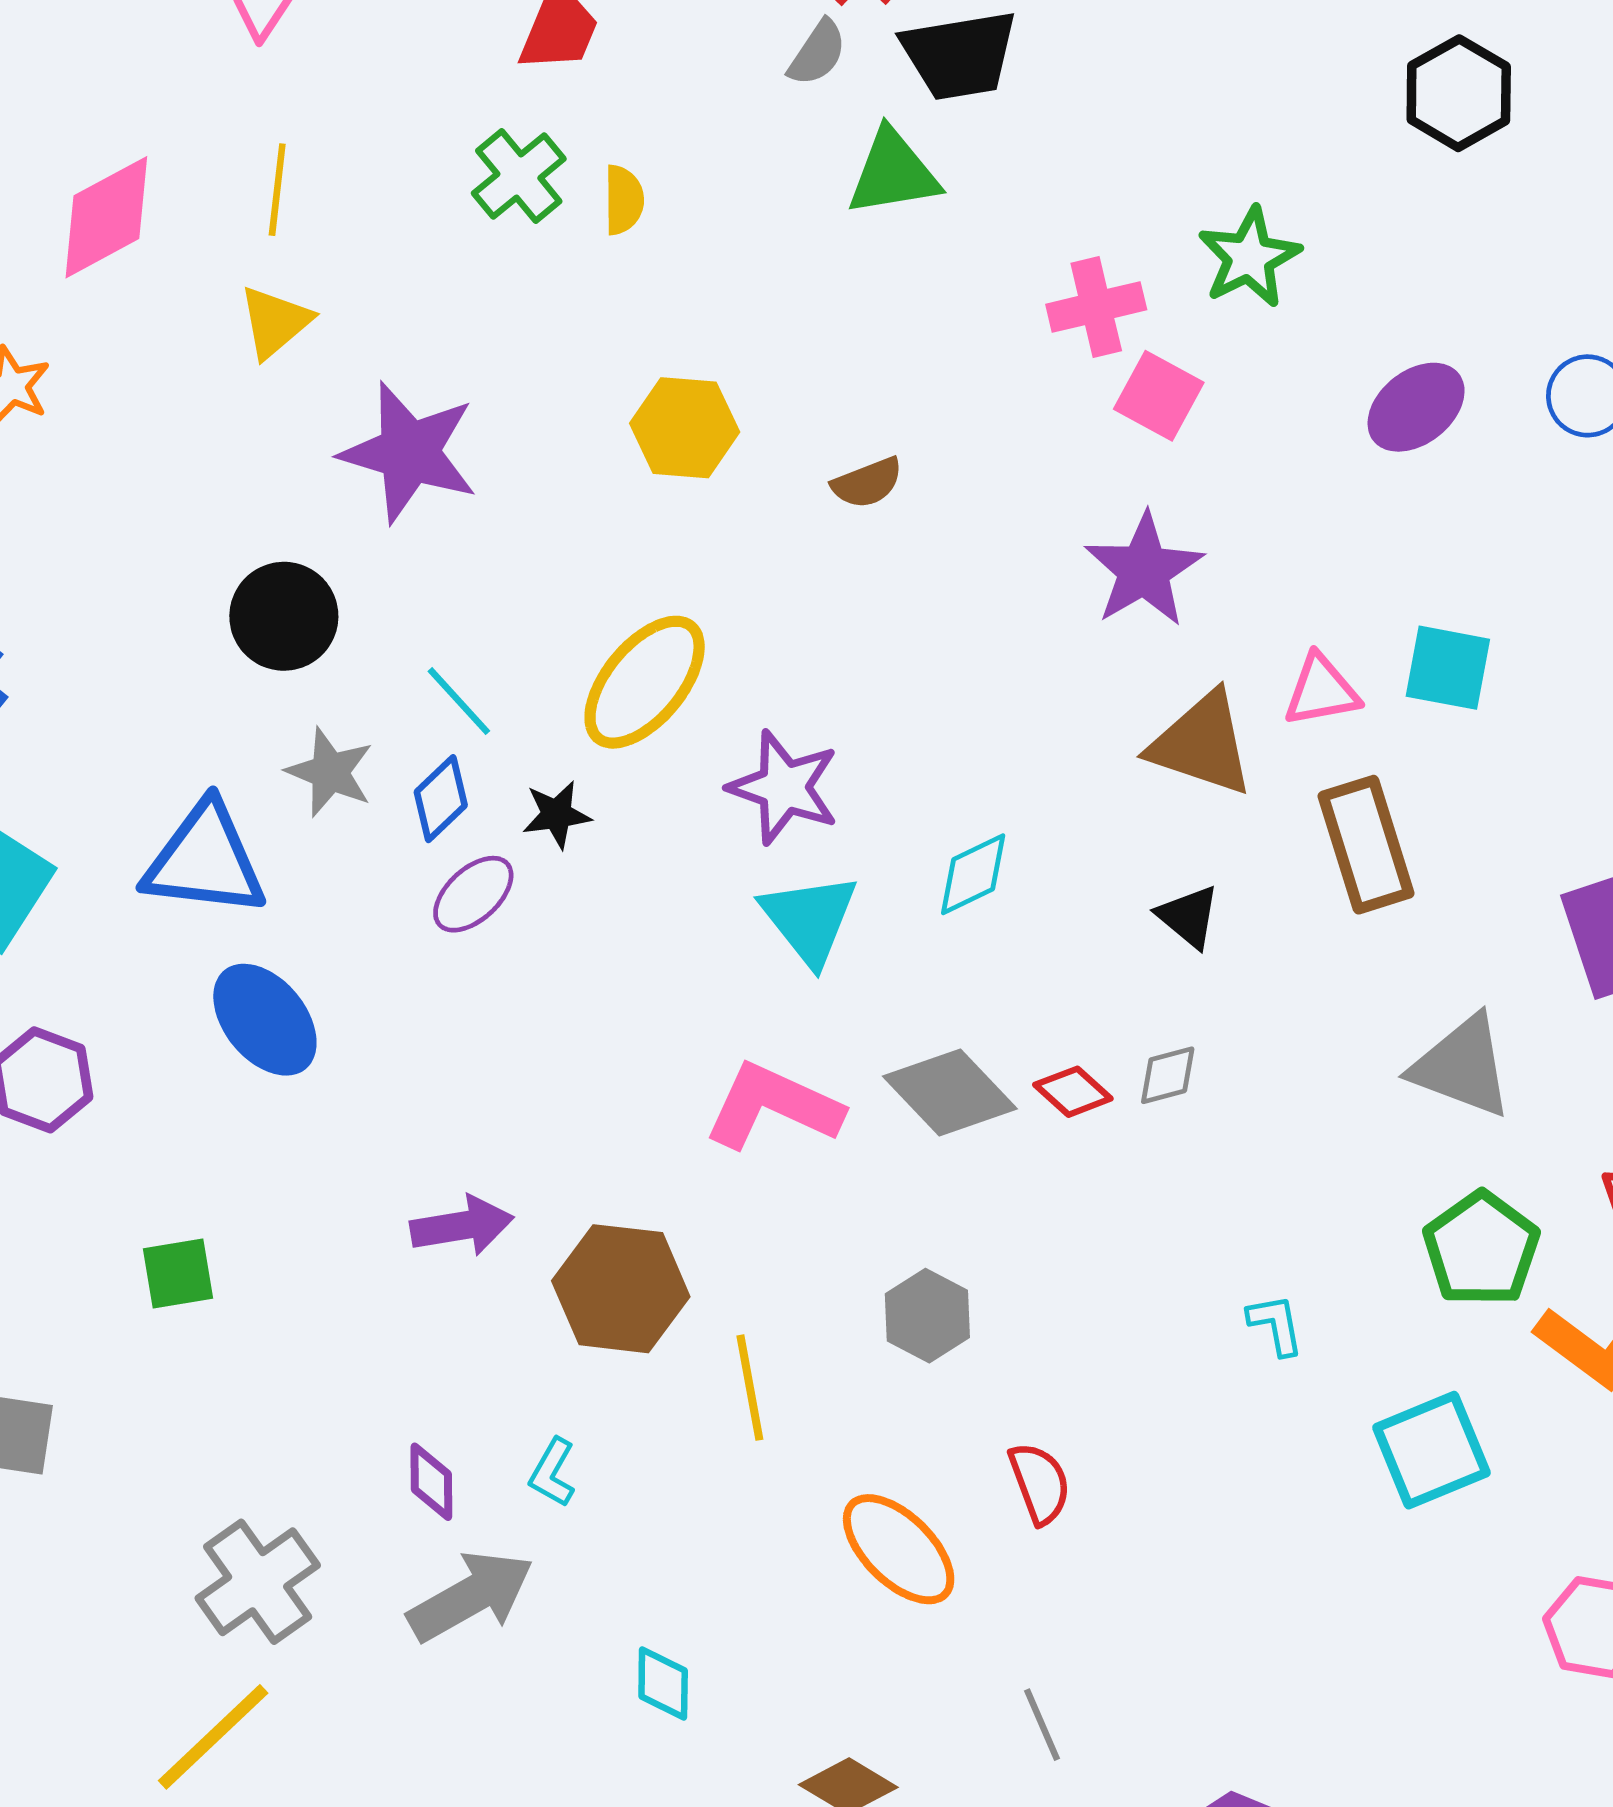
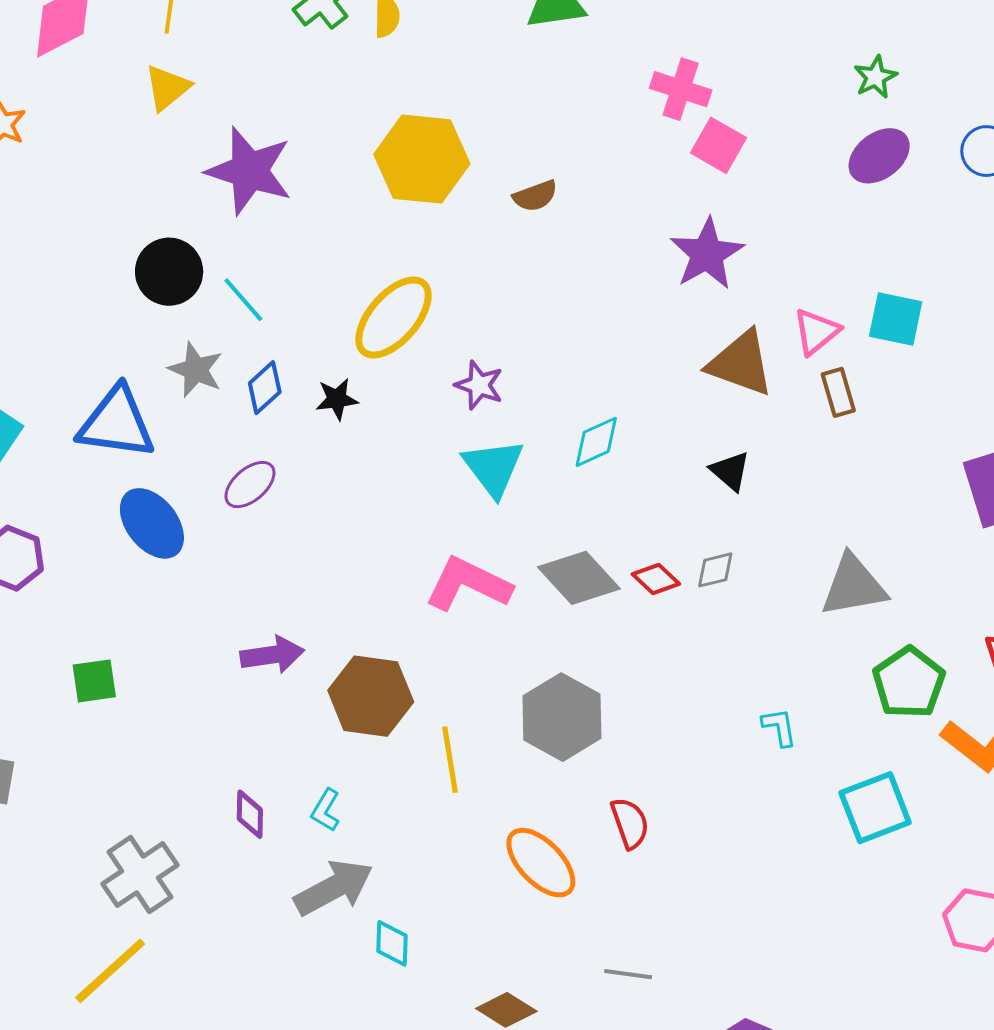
green star: (1249, 257) -> (875, 77), moved, size x0.7
pink cross: (1096, 307) -> (681, 89), turned 30
yellow hexagon: (685, 428) -> (422, 159), size x1.4
pink triangle: (1321, 691) -> (816, 332), turned -30
cyan line: (459, 701) -> (243, 300), moved
purple star: (784, 787) -> (479, 385), size x0.7
brown rectangle: (1366, 845) -> (838, 392), moved, size x0.6
purple ellipse: (473, 894) -> (250, 485), moved
gray triangle: (1462, 1066) -> (854, 586), moved, turned -32
gray hexagon: (927, 1316) -> (562, 717), size x1.5
gray arrow: (471, 1596) -> (334, 888), moved
gray line: (1042, 1725) -> (628, 974), turned -60

